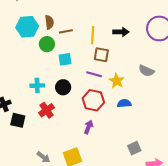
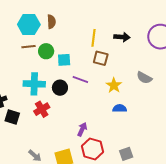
brown line: (66, 31) -> (29, 47), moved
green circle: (47, 44) -> (46, 51), moved
purple line: (94, 74) -> (80, 79), moved
cyan cross: (37, 86) -> (34, 84), size x1.5
red hexagon: (93, 100) -> (92, 149), moved

